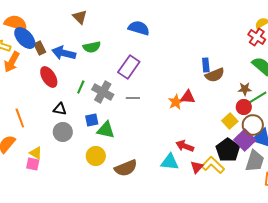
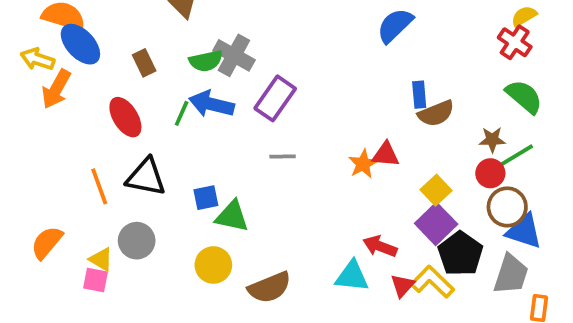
blue semicircle: (139, 28) -> (395, 25), moved, turned -60
brown rectangle: (40, 48) -> (144, 63), moved
blue arrow: (64, 53) -> (211, 104), moved
green line: (81, 87) -> (182, 113), moved
gray cross: (103, 92) -> (234, 55), moved
black triangle: (60, 109) -> (146, 177), size x1.6
orange line: (20, 118) -> (99, 186), moved
yellow square: (230, 121) -> (436, 190), moved
gray circle: (63, 132) -> (137, 241), moved
purple square: (245, 140) -> (436, 224), moved

